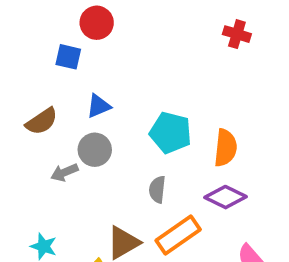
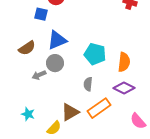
blue triangle: (99, 106) -> (57, 40), size x1.5

